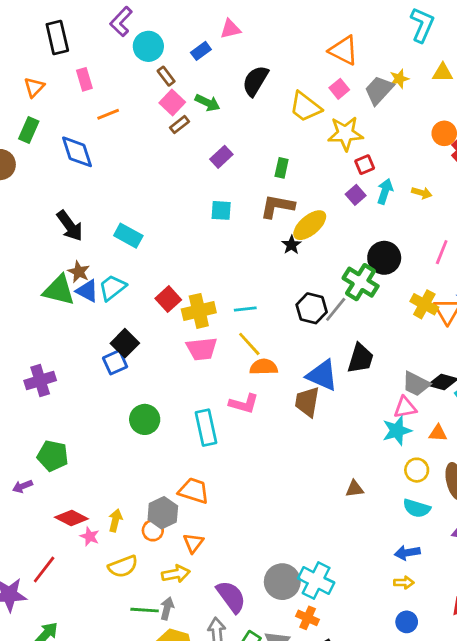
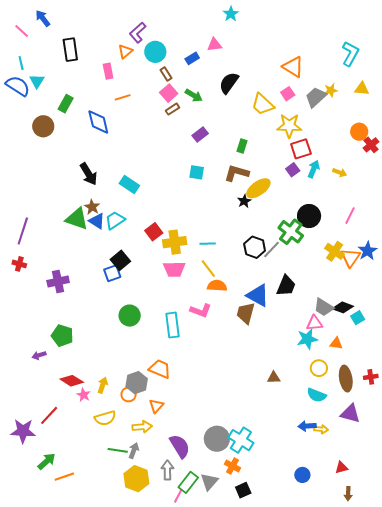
black rectangle: (57, 37) -> (70, 50), moved
orange triangle: (34, 87) -> (125, 51), moved
red square: (365, 165) -> (301, 149), size x1.5
yellow arrow: (404, 583) -> (321, 429), moved

